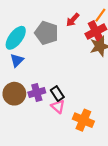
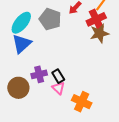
blue triangle: (17, 60) -> (22, 44), size x1.5
brown circle: (14, 94) -> (18, 88), moved

